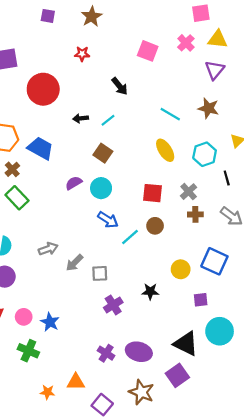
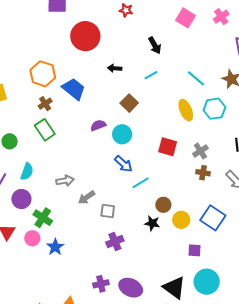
cyan line: (108, 120) -> (151, 75), moved
cyan hexagon: (205, 154) -> (214, 109), moved
brown circle: (155, 226) -> (163, 205), moved
black star: (150, 291) -> (152, 223), moved
green cross: (28, 351) -> (43, 218), moved
purple cross: (106, 353) -> (101, 284), turned 35

